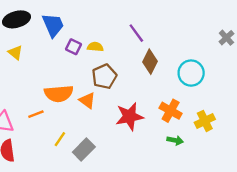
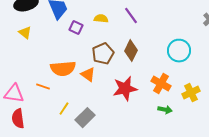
yellow semicircle: (95, 47) -> (101, 19), moved
brown diamond: (150, 62) -> (131, 51), moved
orange line: (36, 114) -> (43, 87), turned 40

